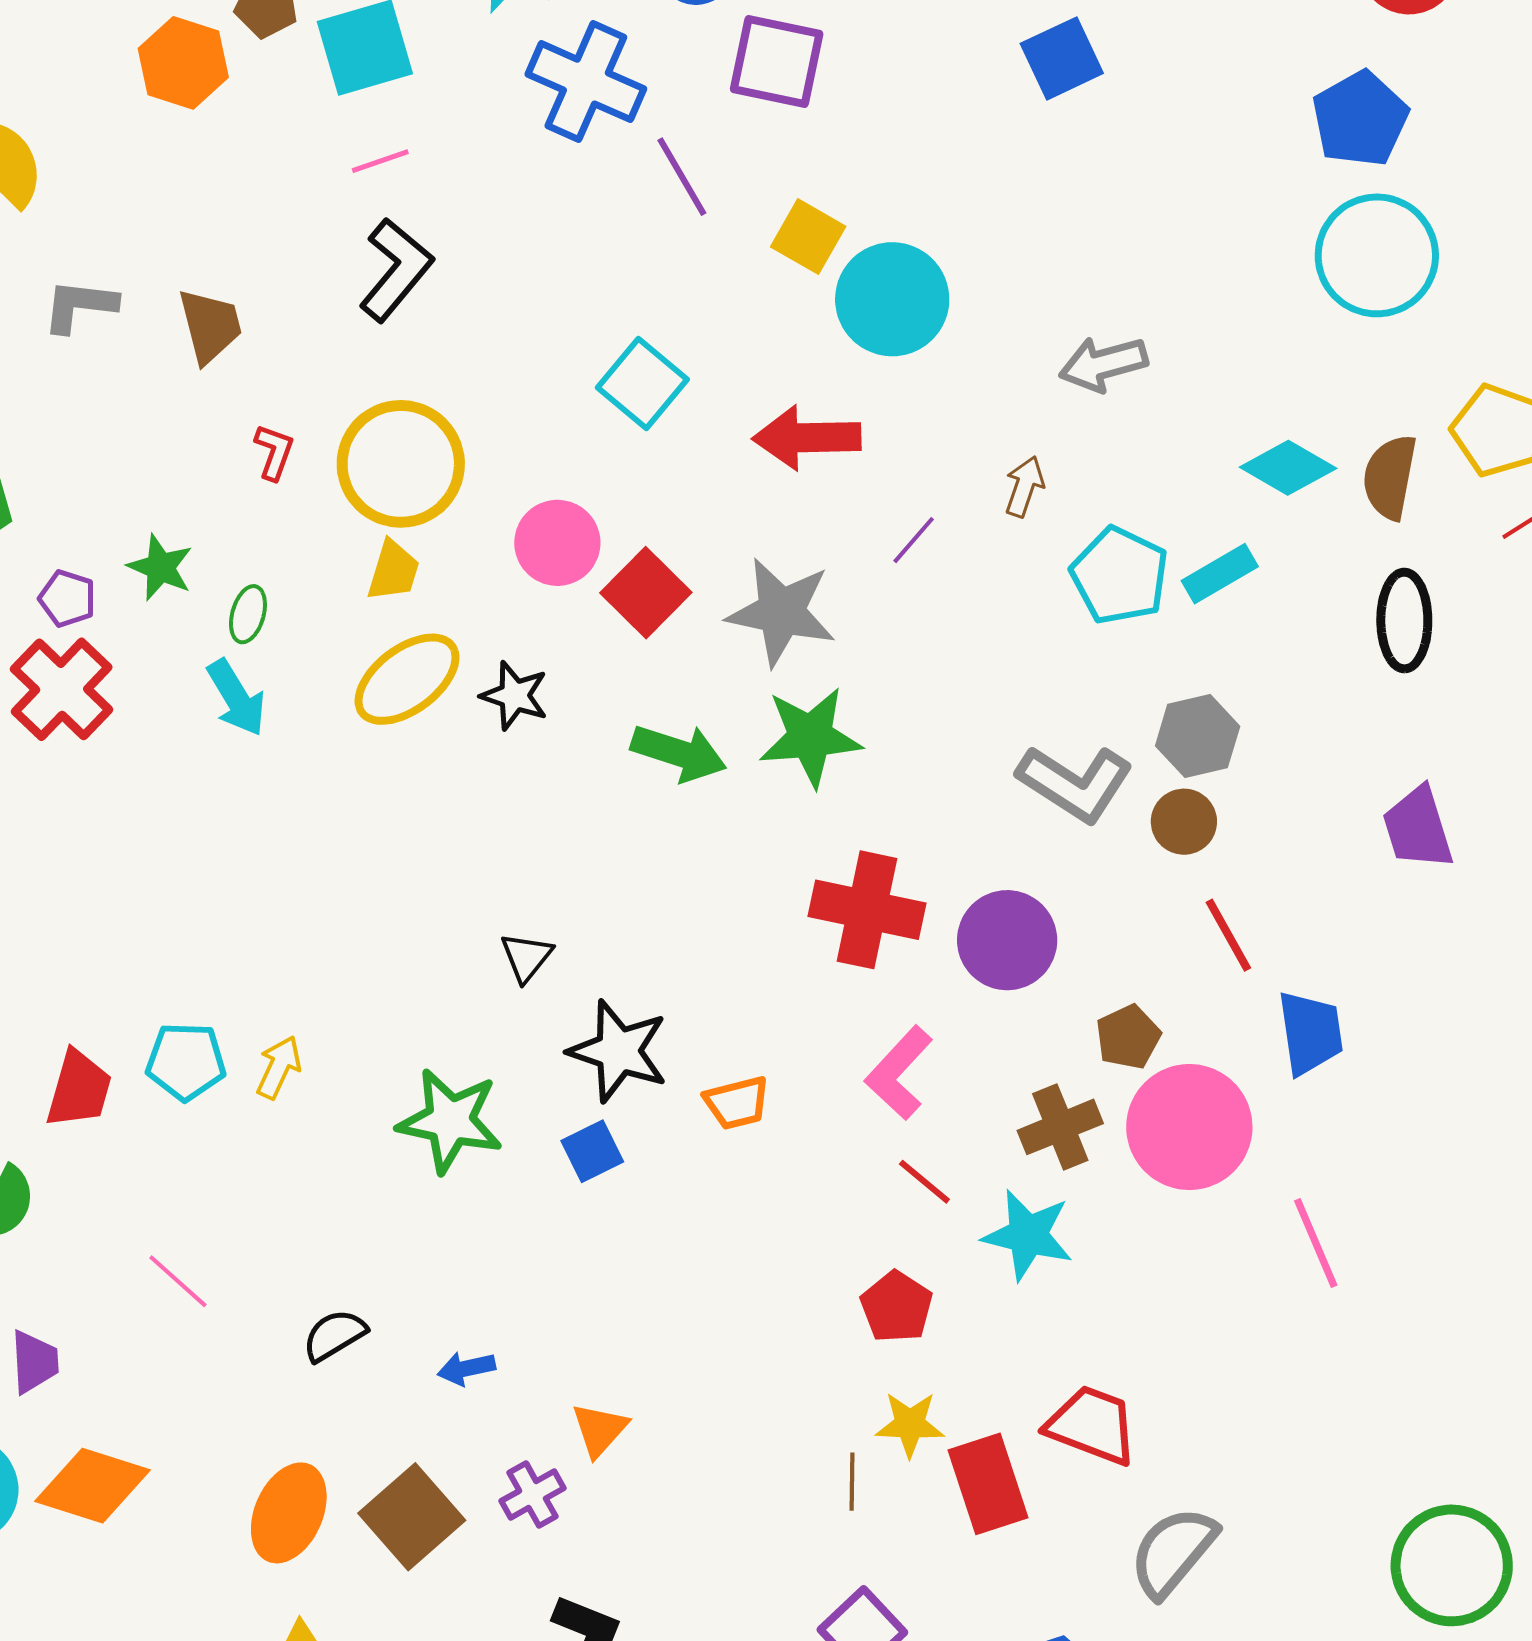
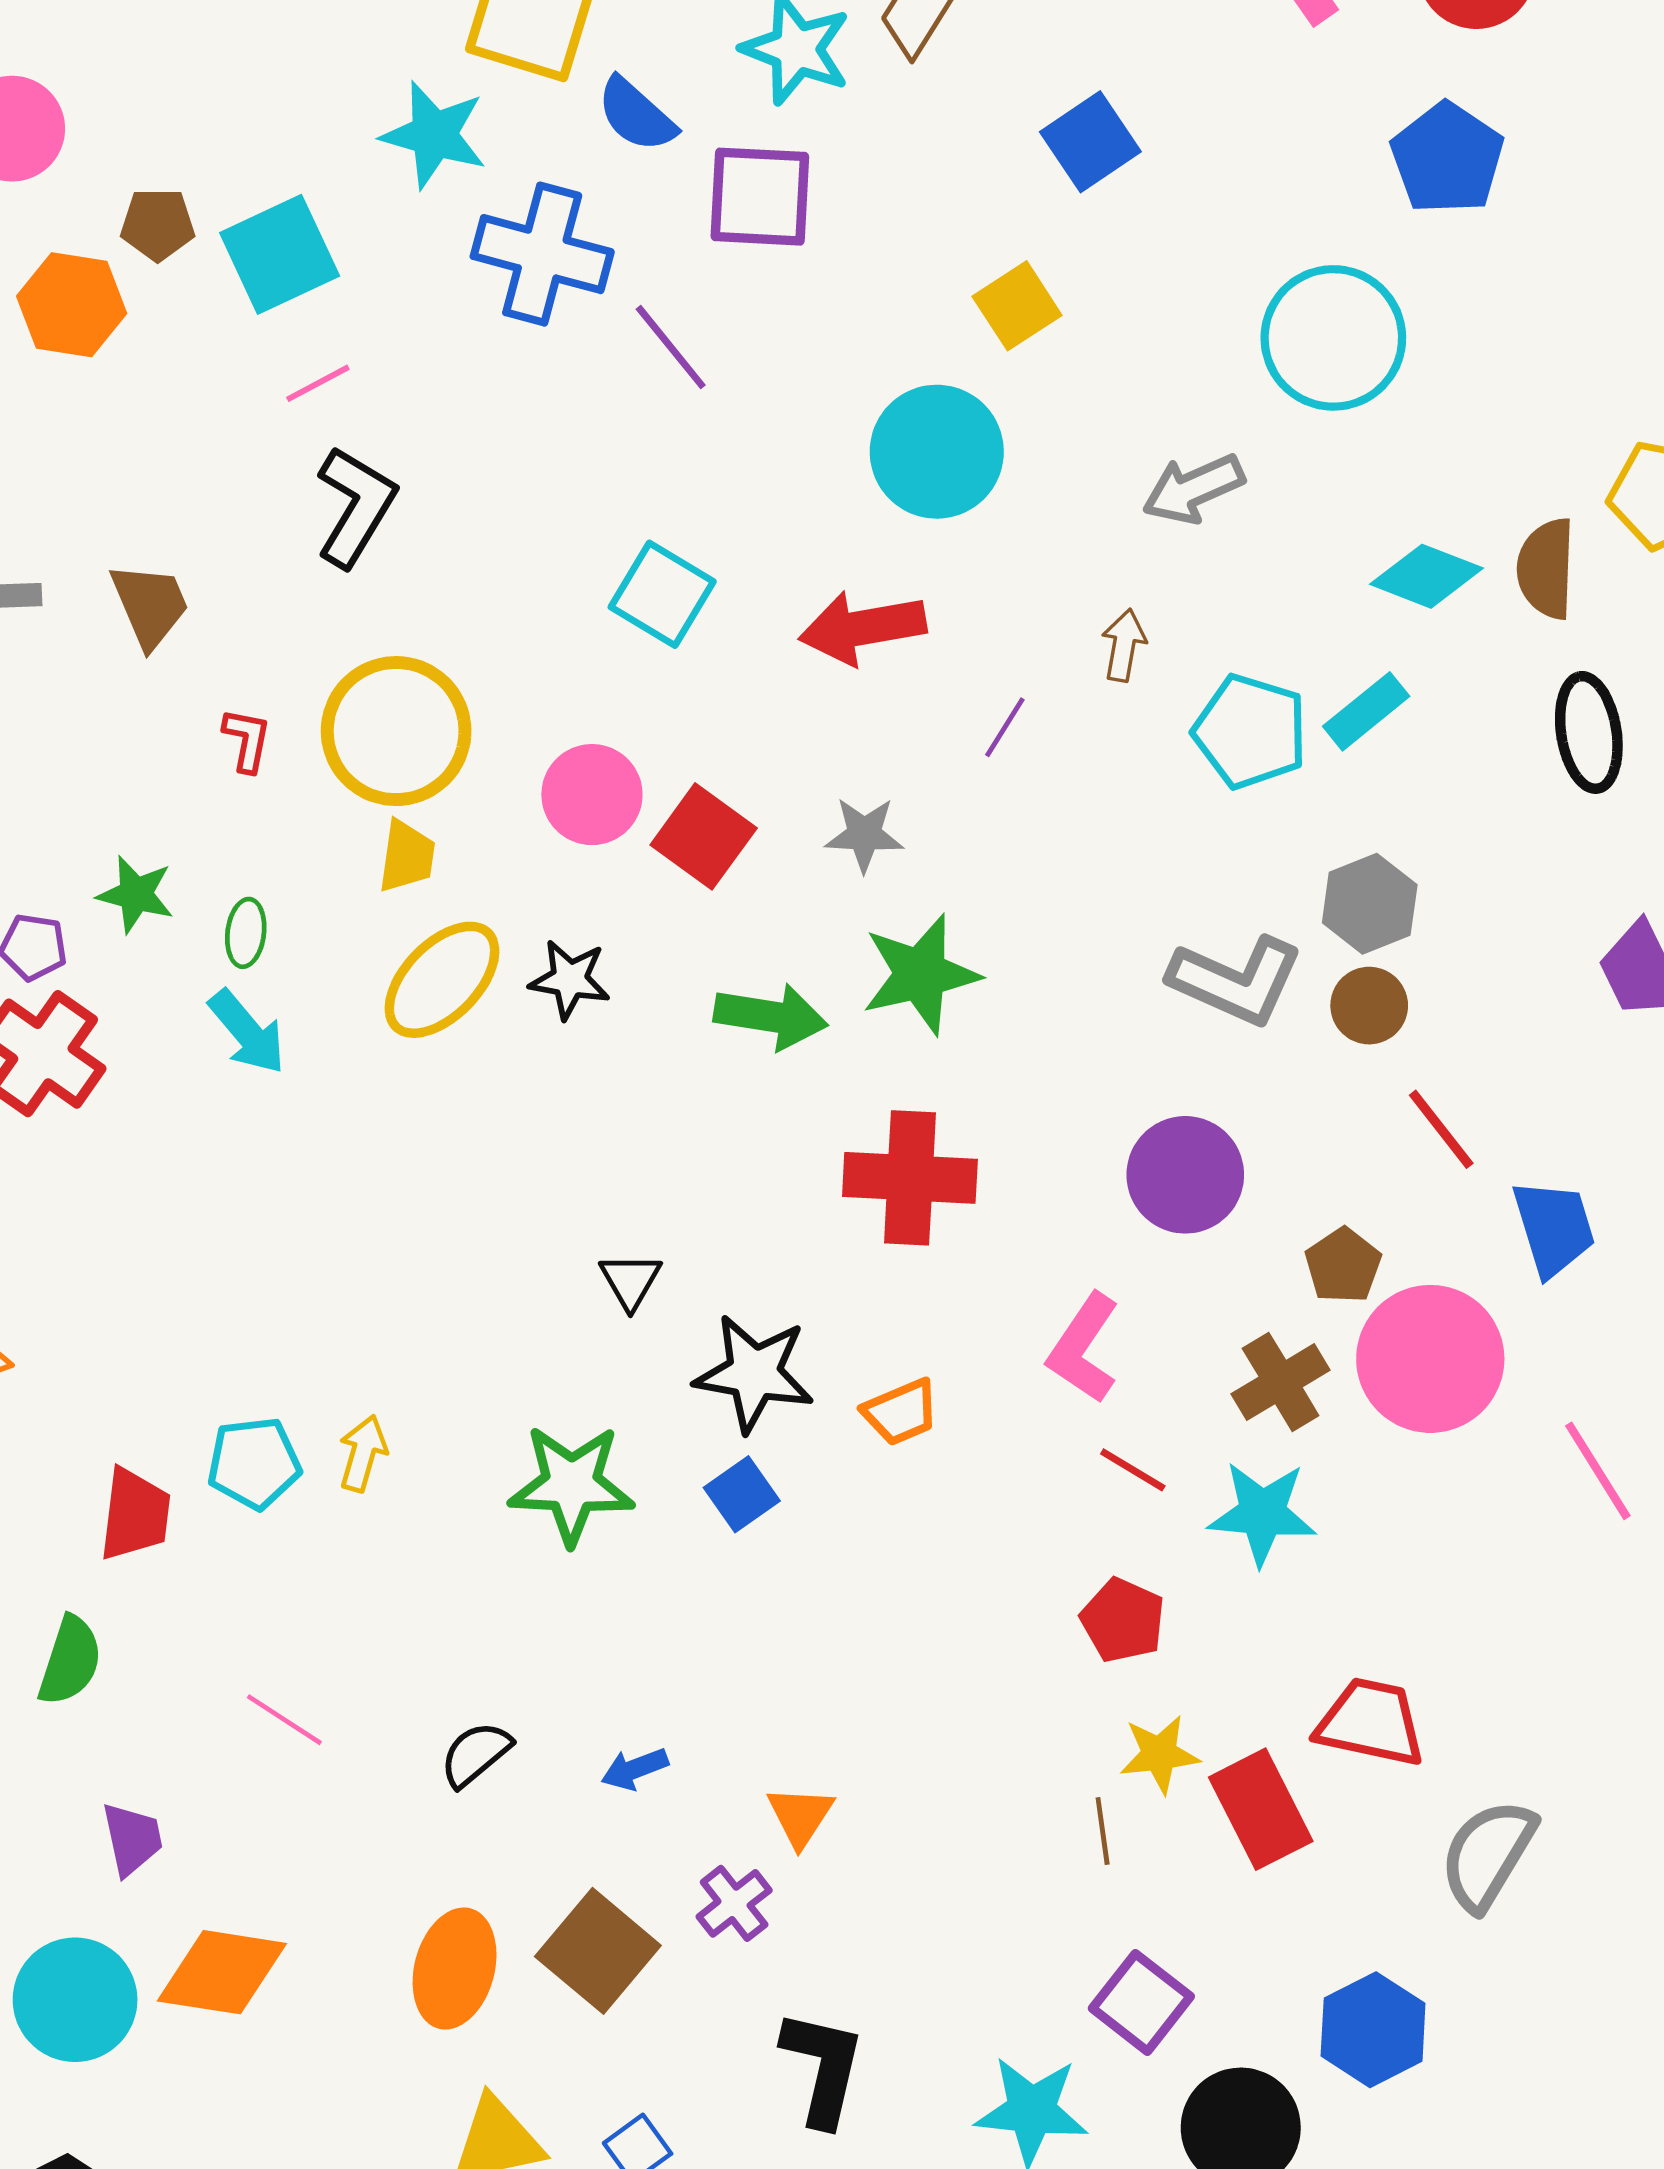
yellow square: (808, 237) -> (1017, 306), moved, turned 36
cyan circle: (1377, 255) -> (1333, 338), moved
gray star: (781, 612) -> (864, 834), size x0.6
red cross: (867, 910) -> (910, 1178), moved

